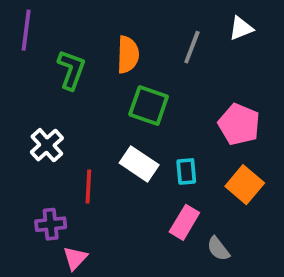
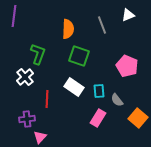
gray line: (192, 47) -> (102, 25), turned -42
green L-shape: (71, 70) -> (38, 54), moved
orange square: (245, 185) -> (138, 118), moved
gray semicircle: (218, 249) -> (117, 100), moved

